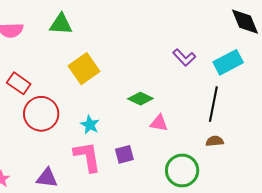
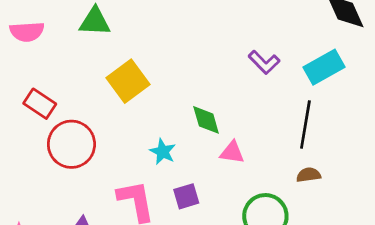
green diamond: (140, 99) -> (206, 120), turned 50
cyan star: (90, 125) -> (163, 152), moved

